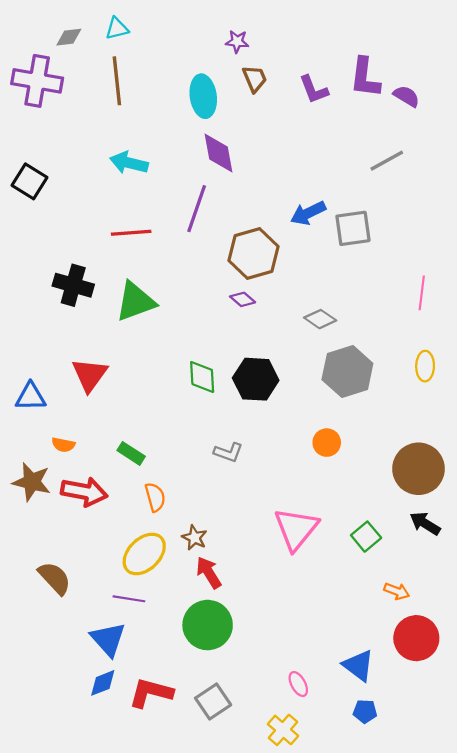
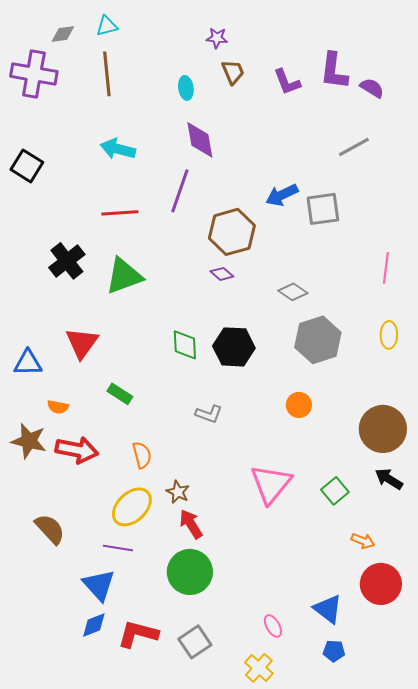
cyan ellipse: (203, 96) -> (186, 88), size x0.6
black cross: (73, 285) -> (67, 261), turned 36
green rectangle: (131, 453) -> (120, 394), moved

